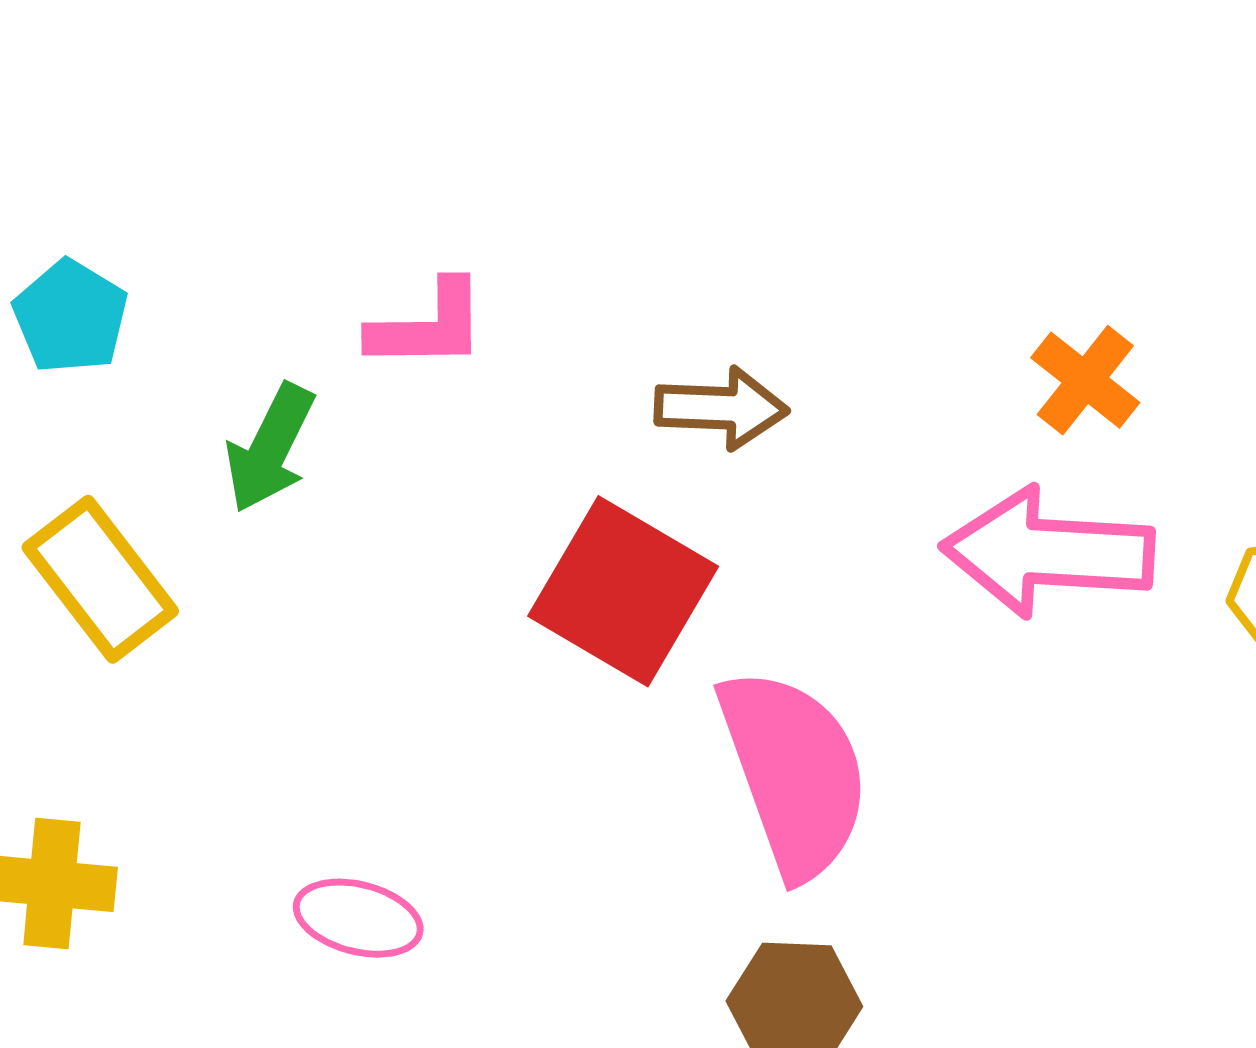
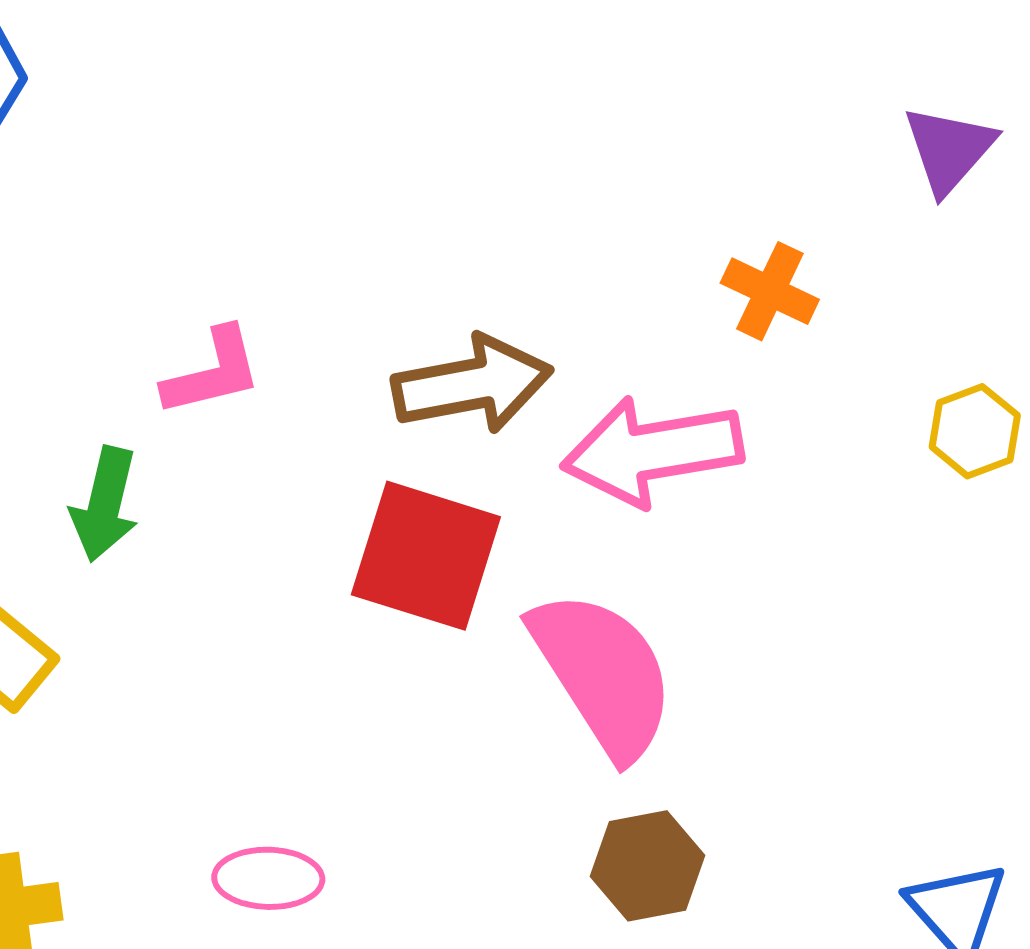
brown arrow: (721, 408) -> (472, 384), size x1.4
pink arrow: (1048, 552) -> (652, 451), moved

